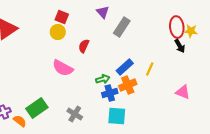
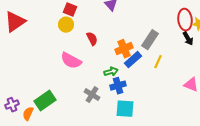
gray rectangle: (122, 27) -> (150, 40), moved
red semicircle: (84, 46) -> (92, 39), turned 128
orange cross: (128, 85) -> (124, 49), moved
gray cross: (75, 114) -> (92, 95), moved
orange semicircle: (20, 121) -> (28, 114), turned -104

